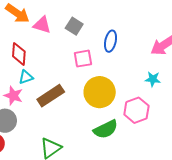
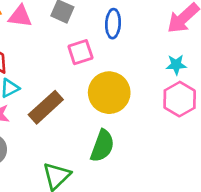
pink hexagon: (136, 110) -> (180, 99), moved
green semicircle: (106, 129) -> (102, 146), moved, turned -35

